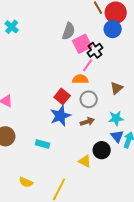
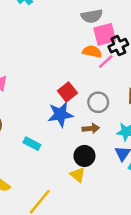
gray semicircle: (69, 31) -> (92, 16), turned 48
orange semicircle: (80, 79) -> (92, 52), moved
black circle: (102, 150) -> (84, 156), moved

